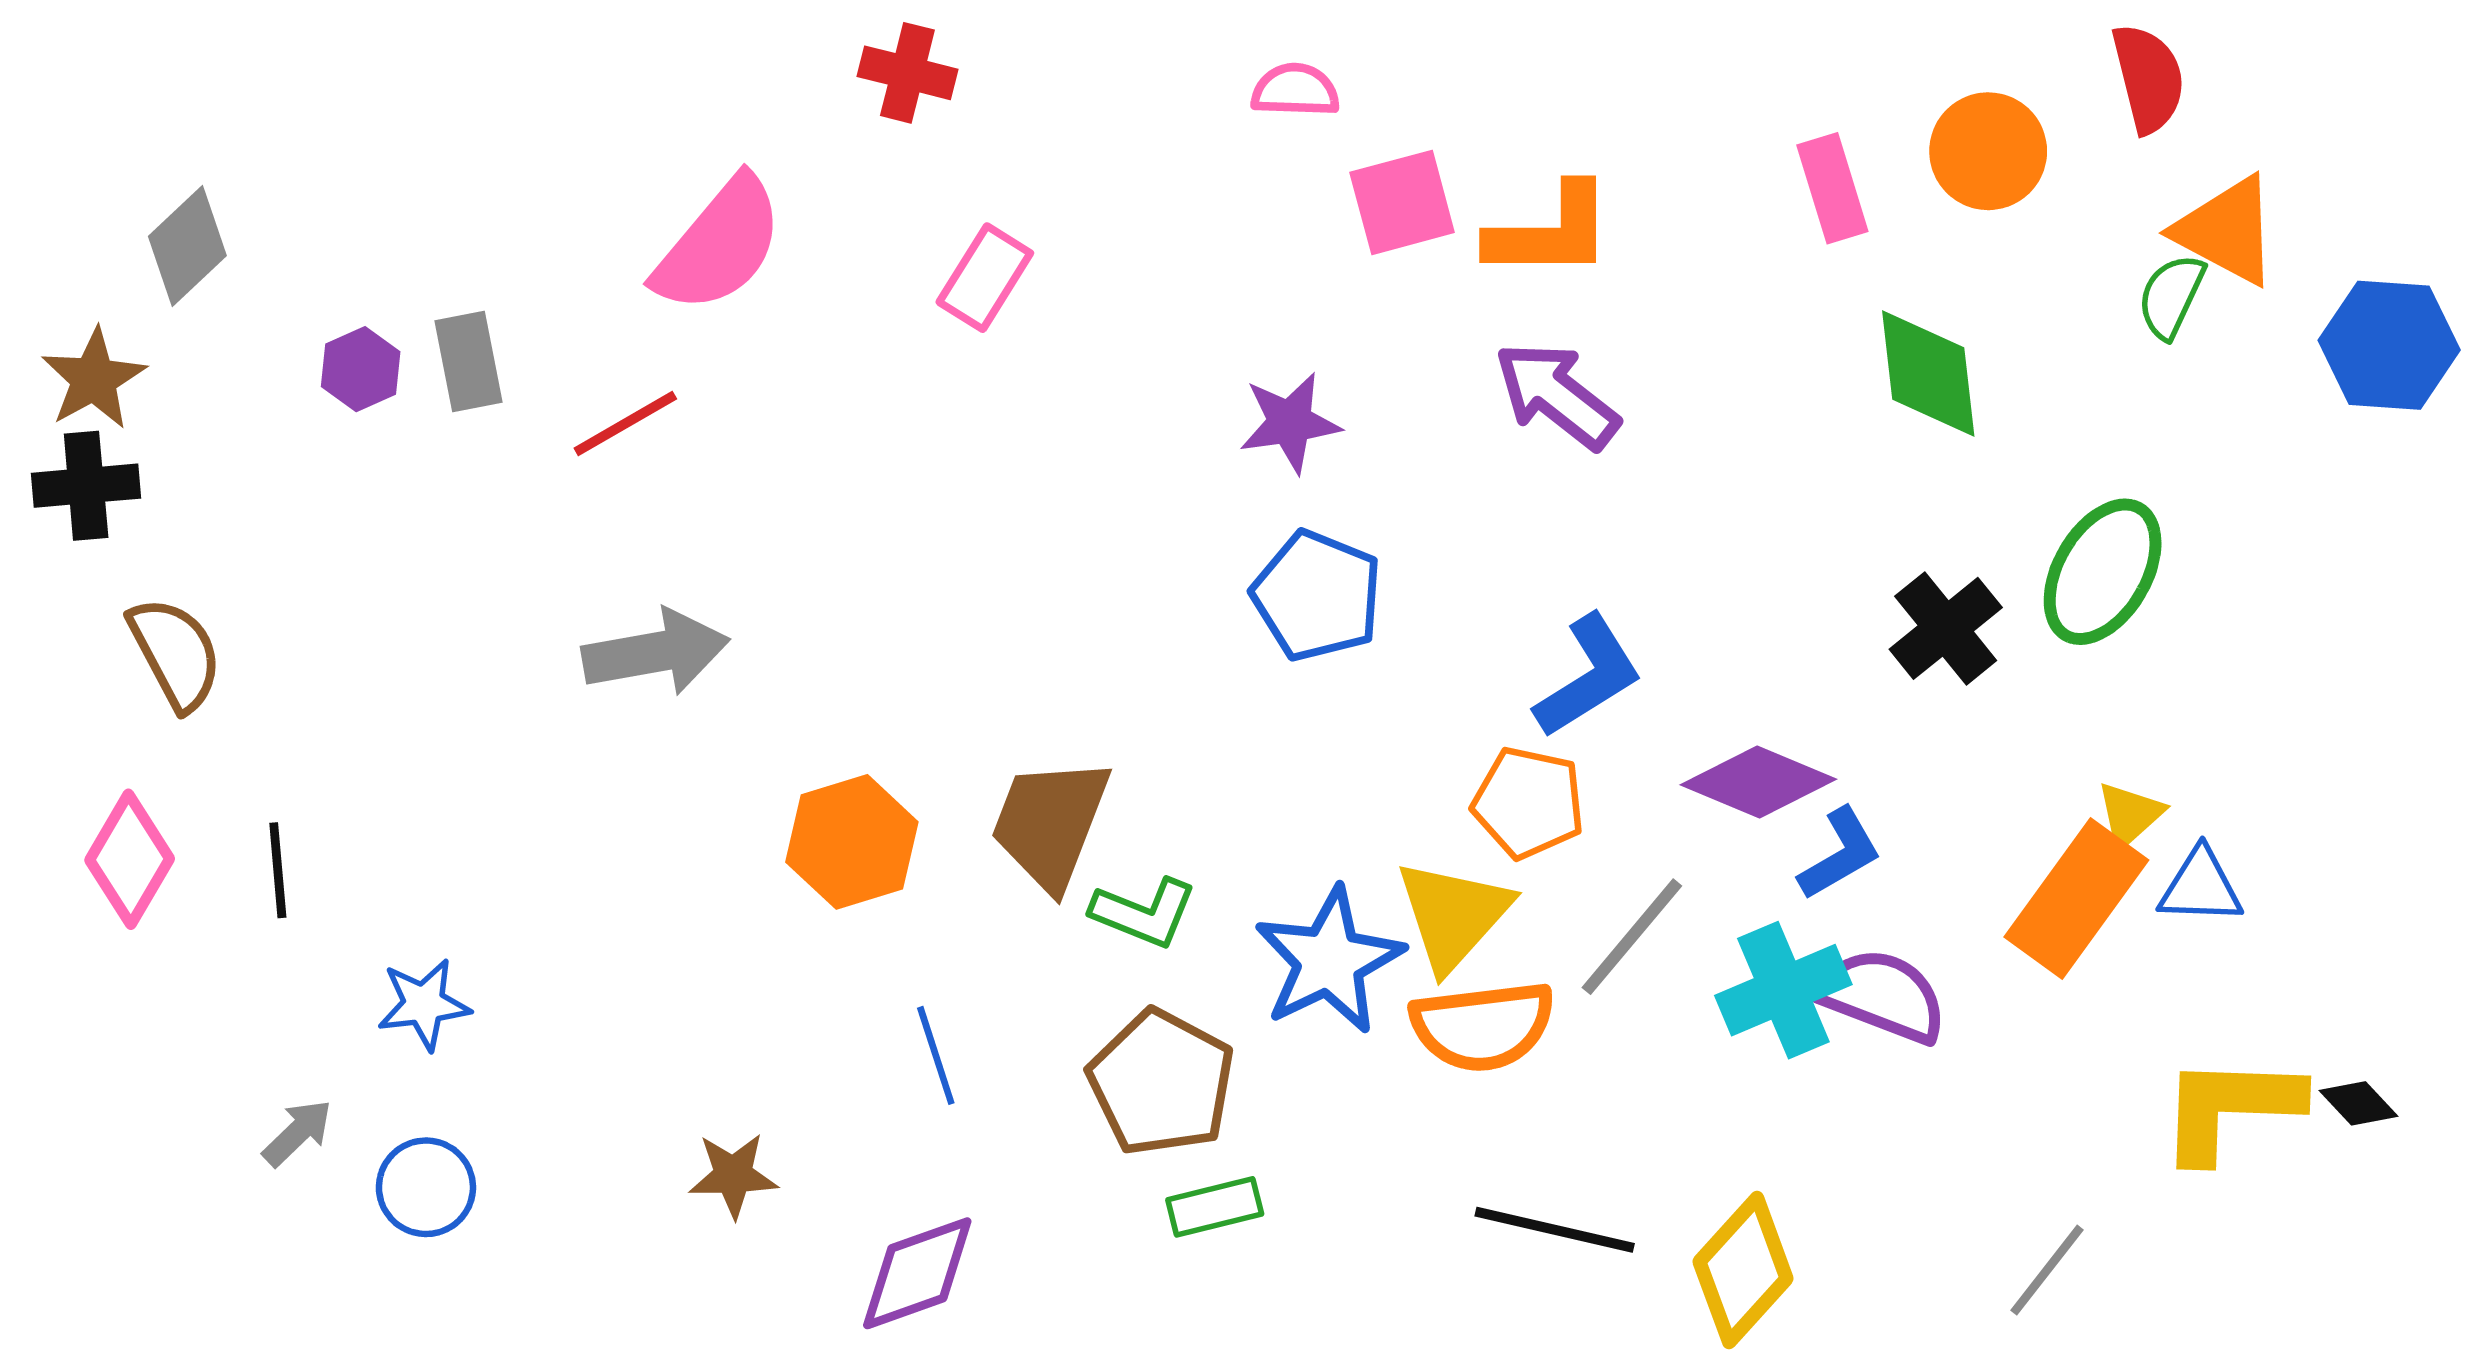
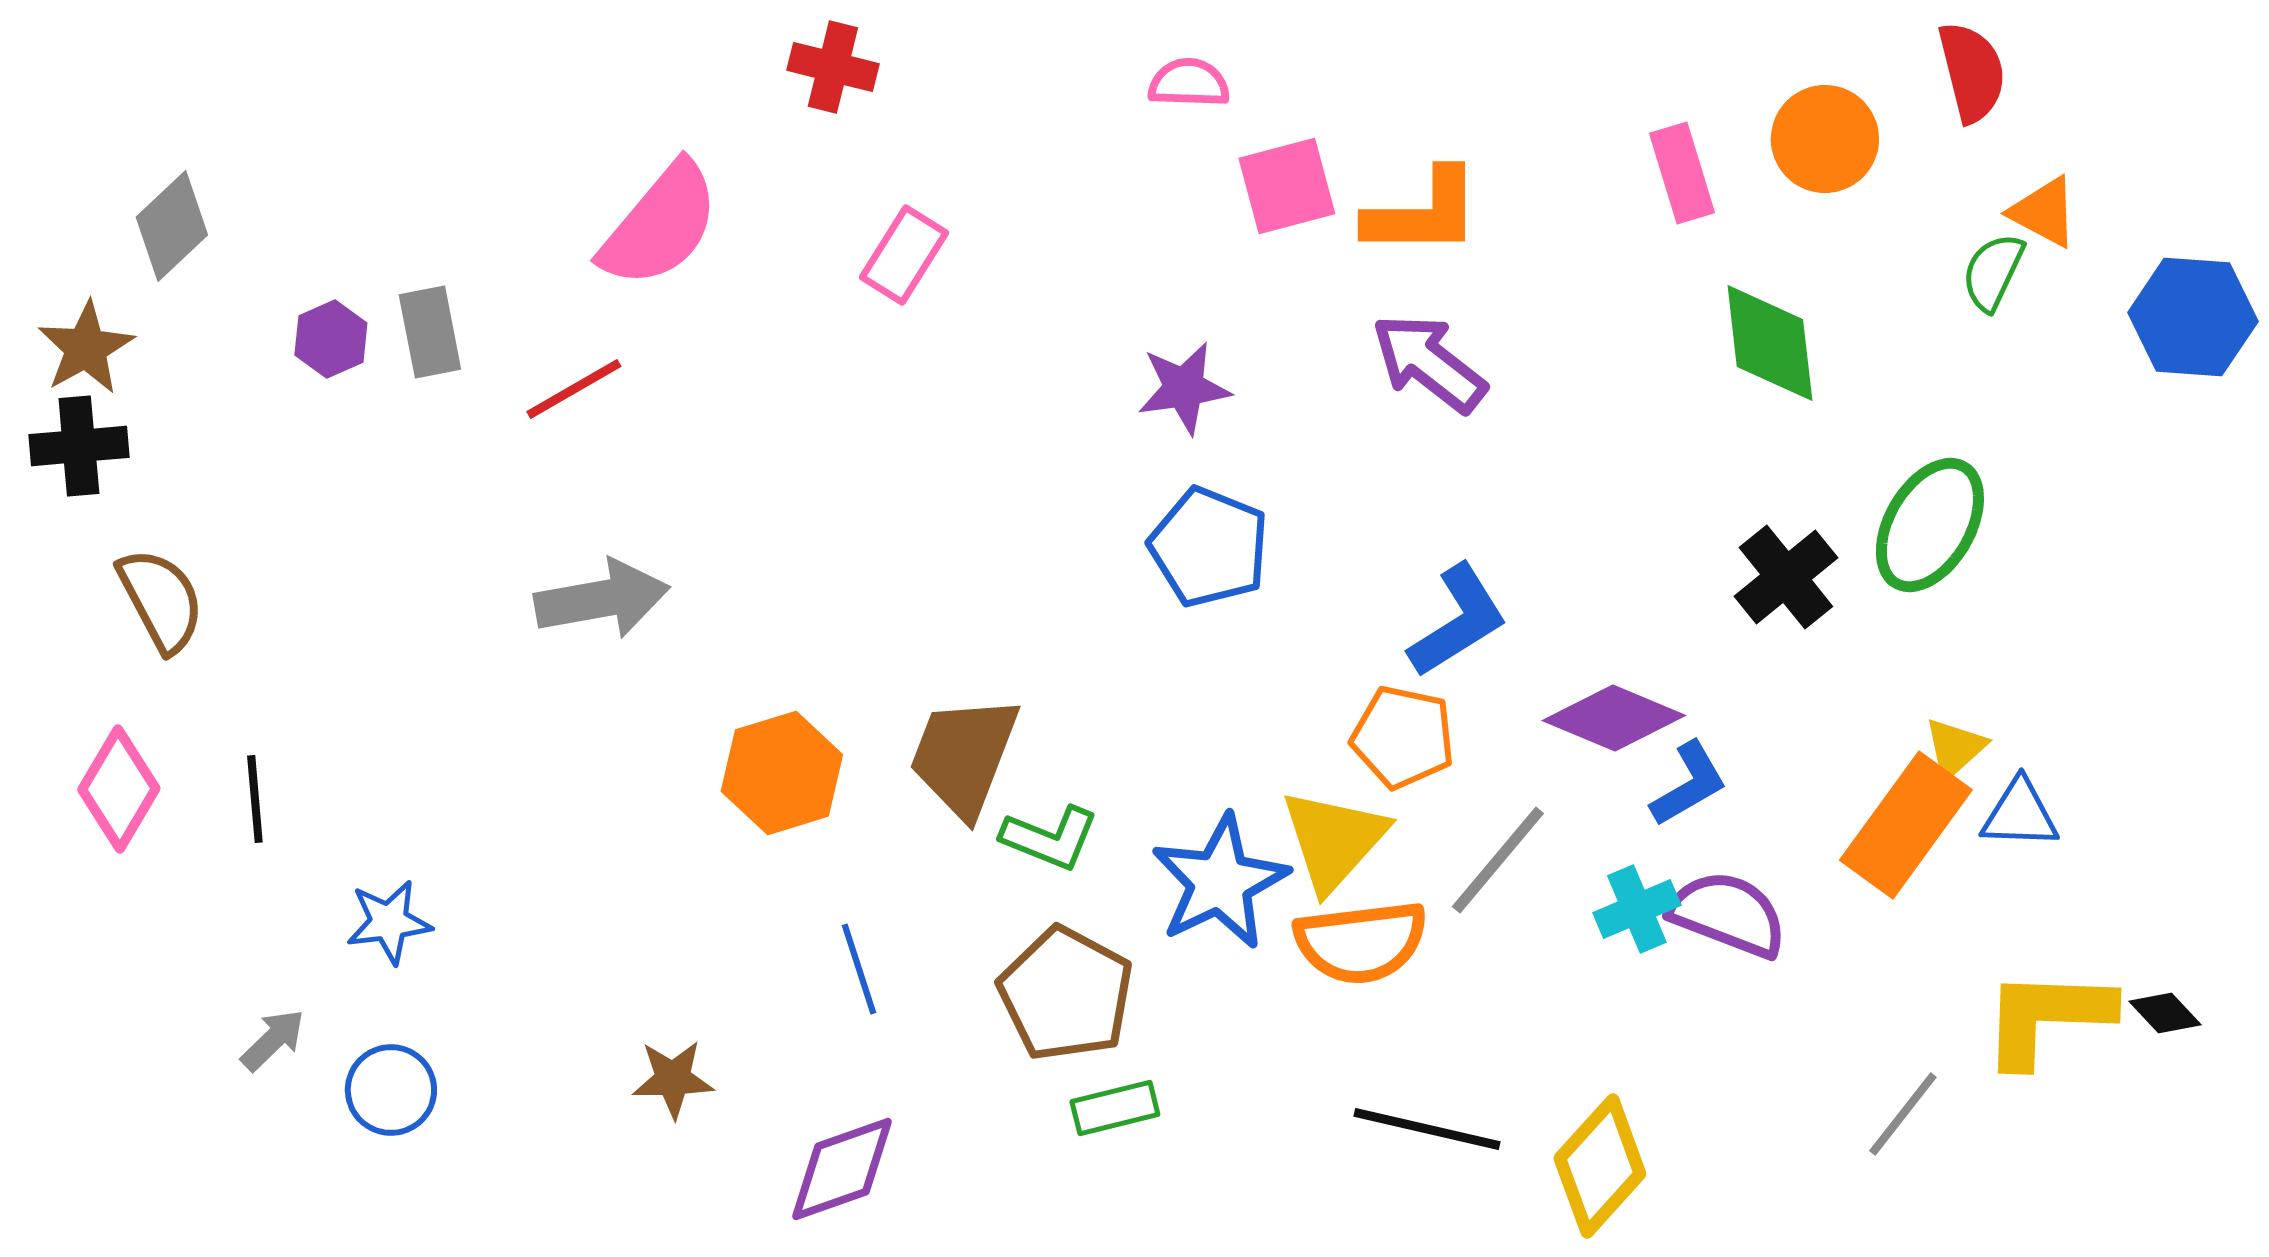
orange triangle: (2227, 231) -> (2044, 212), size x0.7
cyan cross: (1783, 990) -> (1637, 909), size x0.7
gray line: (2047, 1270) -> (1903, 1114), moved

